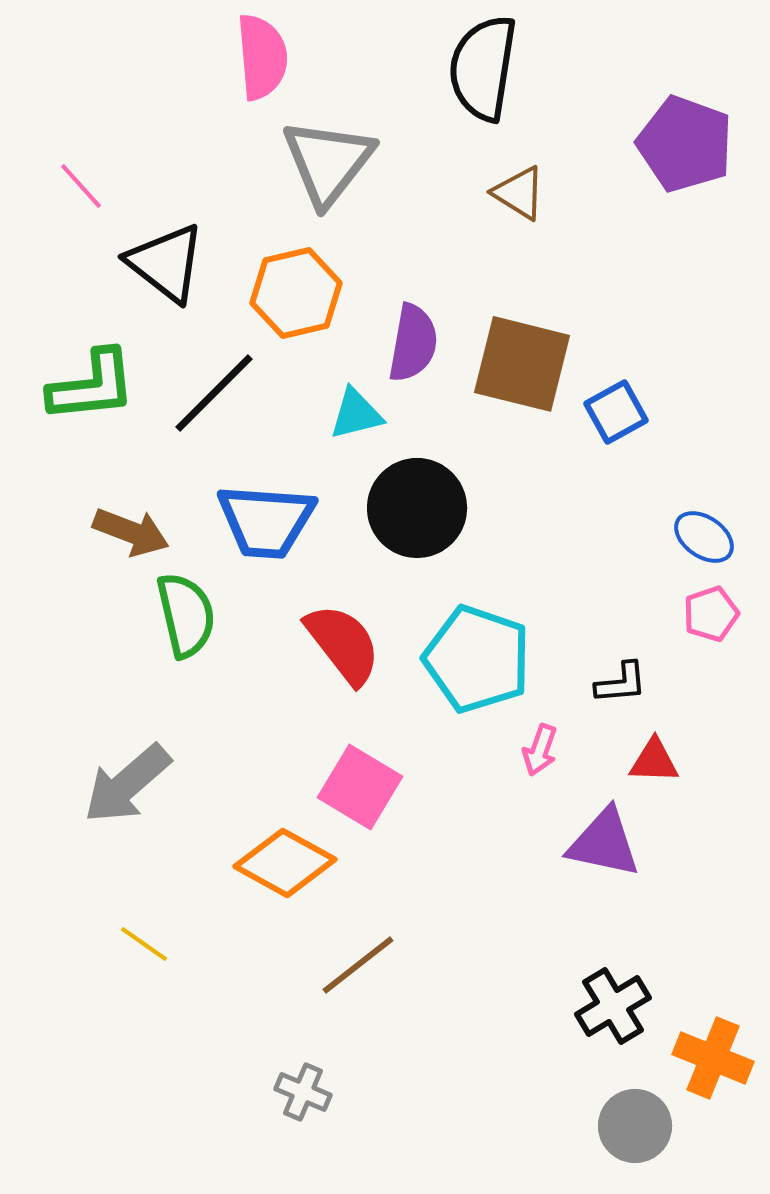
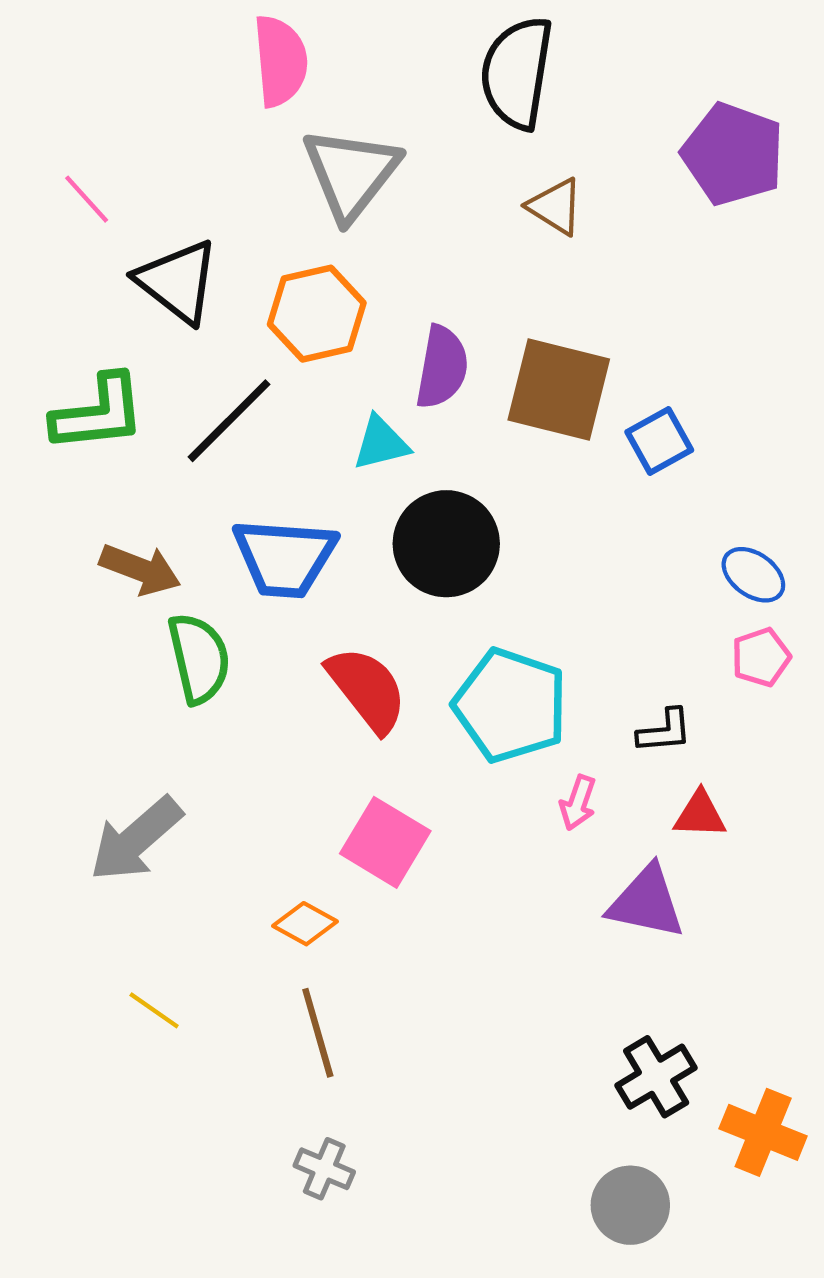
orange diamond: (285, 863) -> (305, 924), size x0.6
brown line: (358, 965) -> (318, 1033), moved, turned -68
gray circle: (635, 1126) -> (630, 1205), moved

